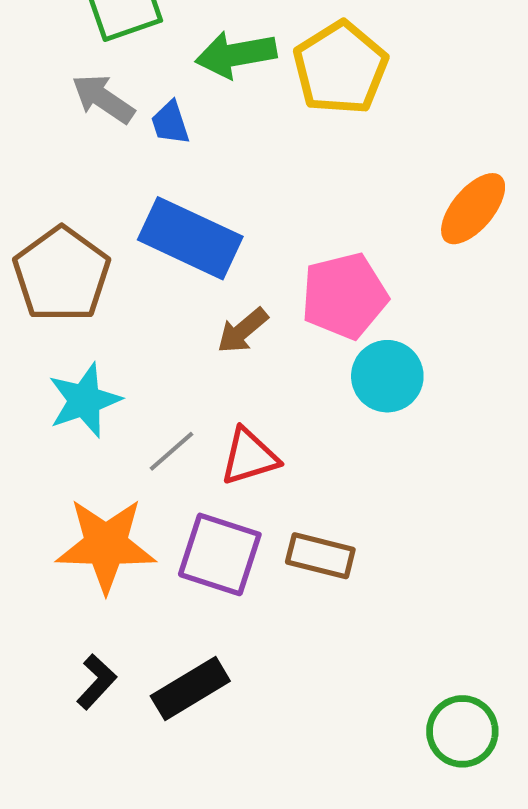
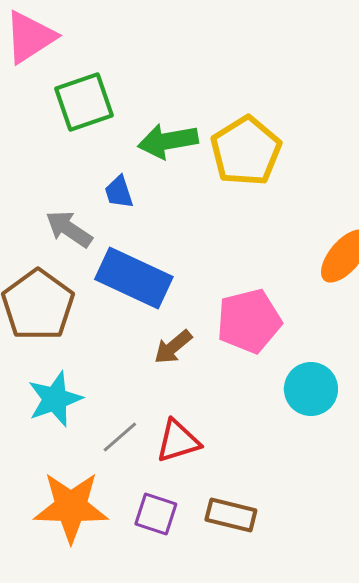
gray arrow: (103, 99) -> (69, 229), moved
cyan circle: (387, 376) -> (311, 389), moved
purple square: (220, 554) -> (156, 514), size x0.7

